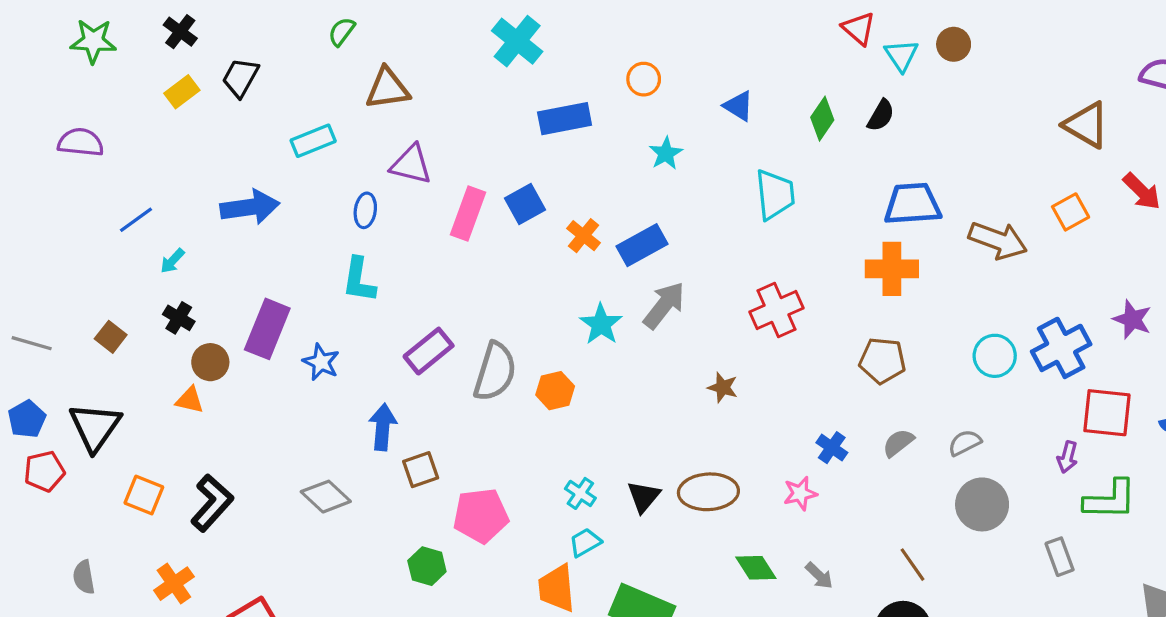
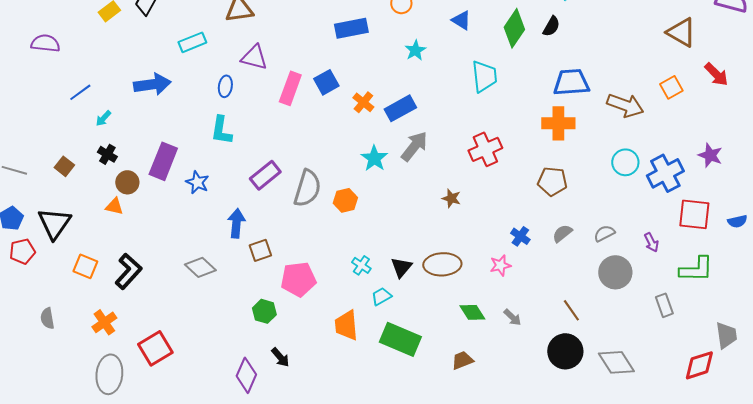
green diamond: (822, 119) -> (514, 28), size x1.4
cyan circle: (995, 356) -> (625, 162), moved
purple arrow: (1067, 457) -> (651, 242), moved, turned -42
cyan trapezoid: (585, 542) -> (381, 296), moved

